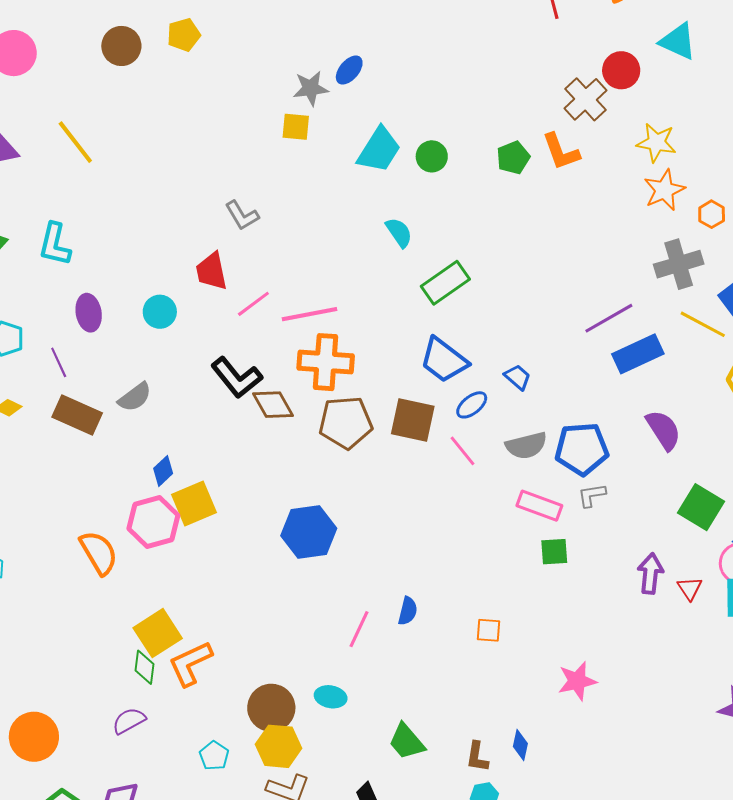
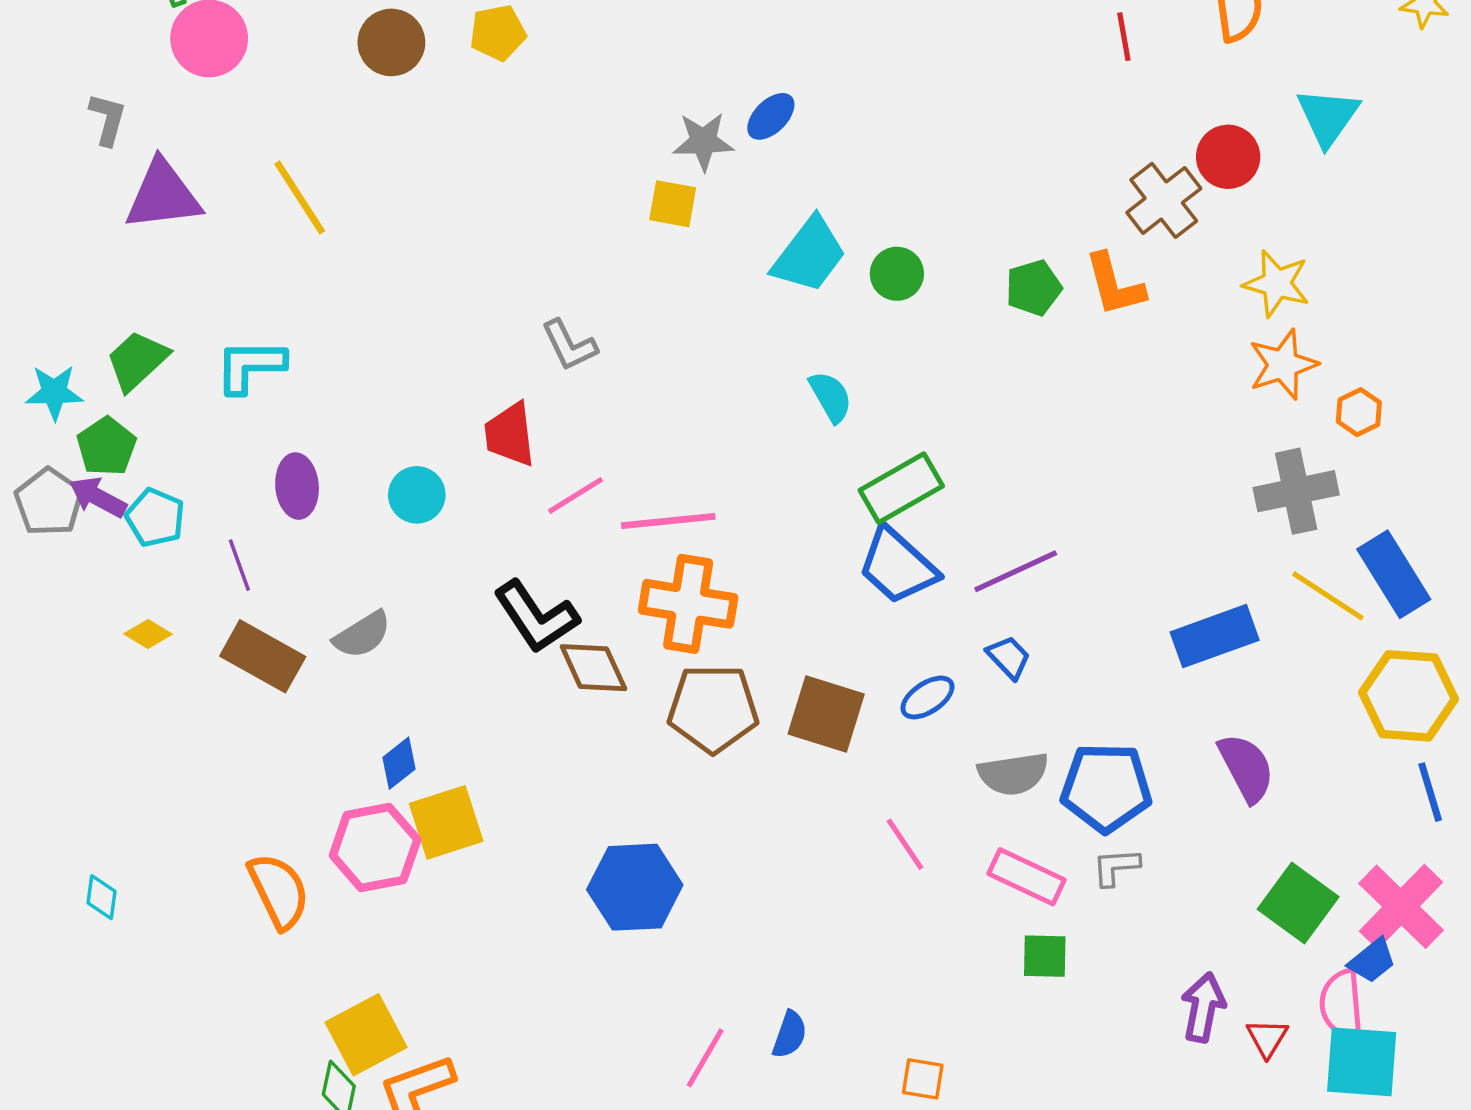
cyan triangle: (678, 41) -> (1328, 117), turned 36
cyan L-shape: (55, 244) -> (250, 366), turned 72
purple line: (609, 318) -> (1016, 571), moved
blue trapezoid: (444, 360) -> (898, 566), moved
pink line: (462, 451) -> (905, 844), moved

